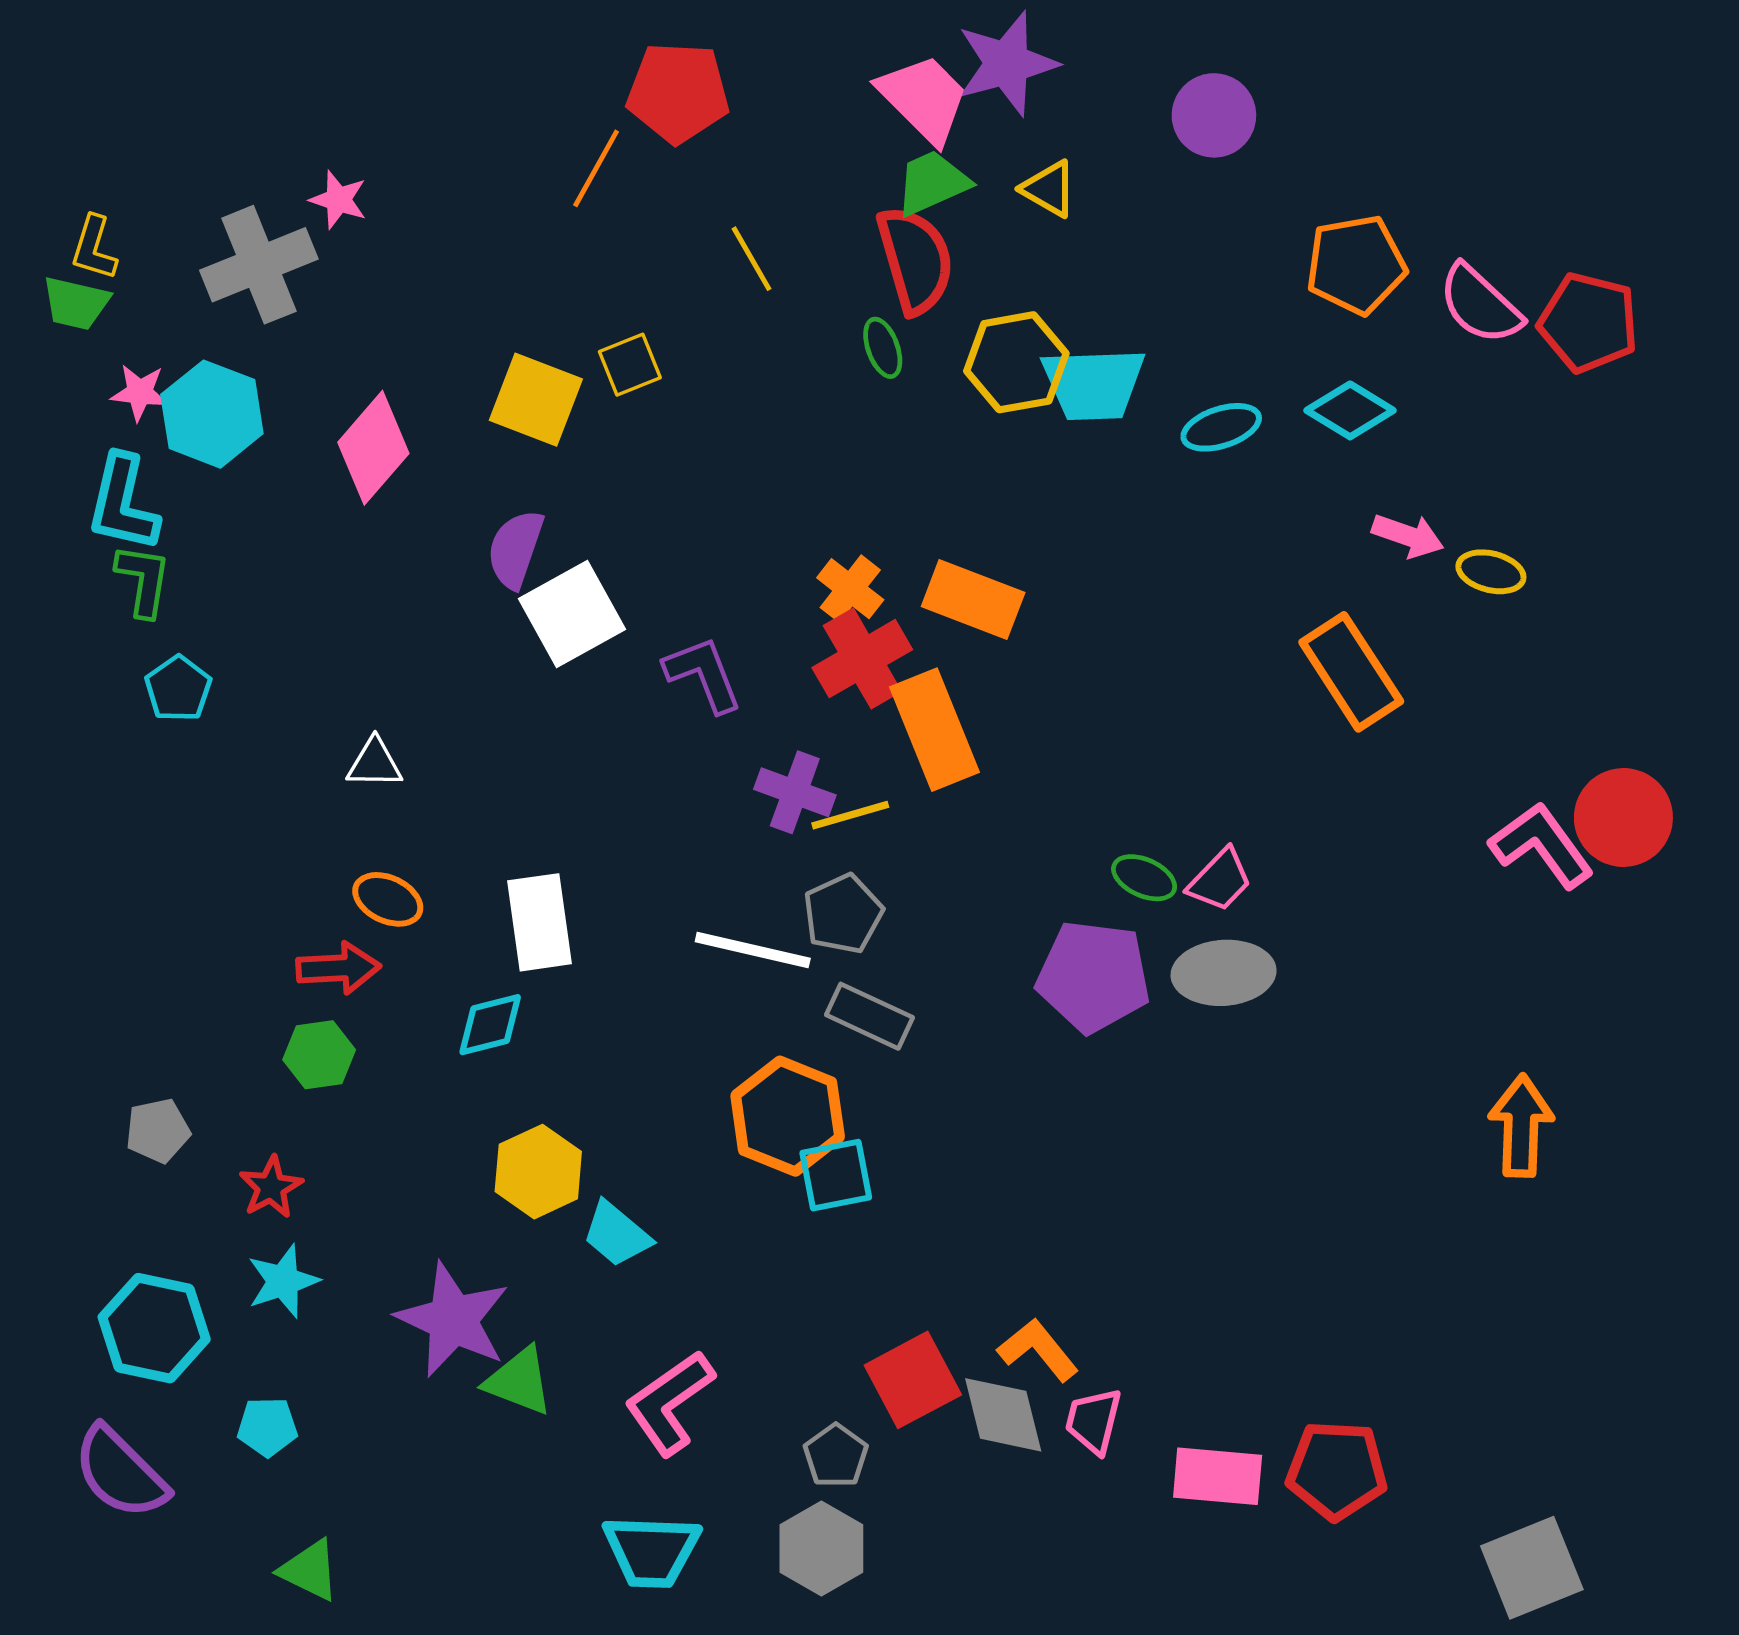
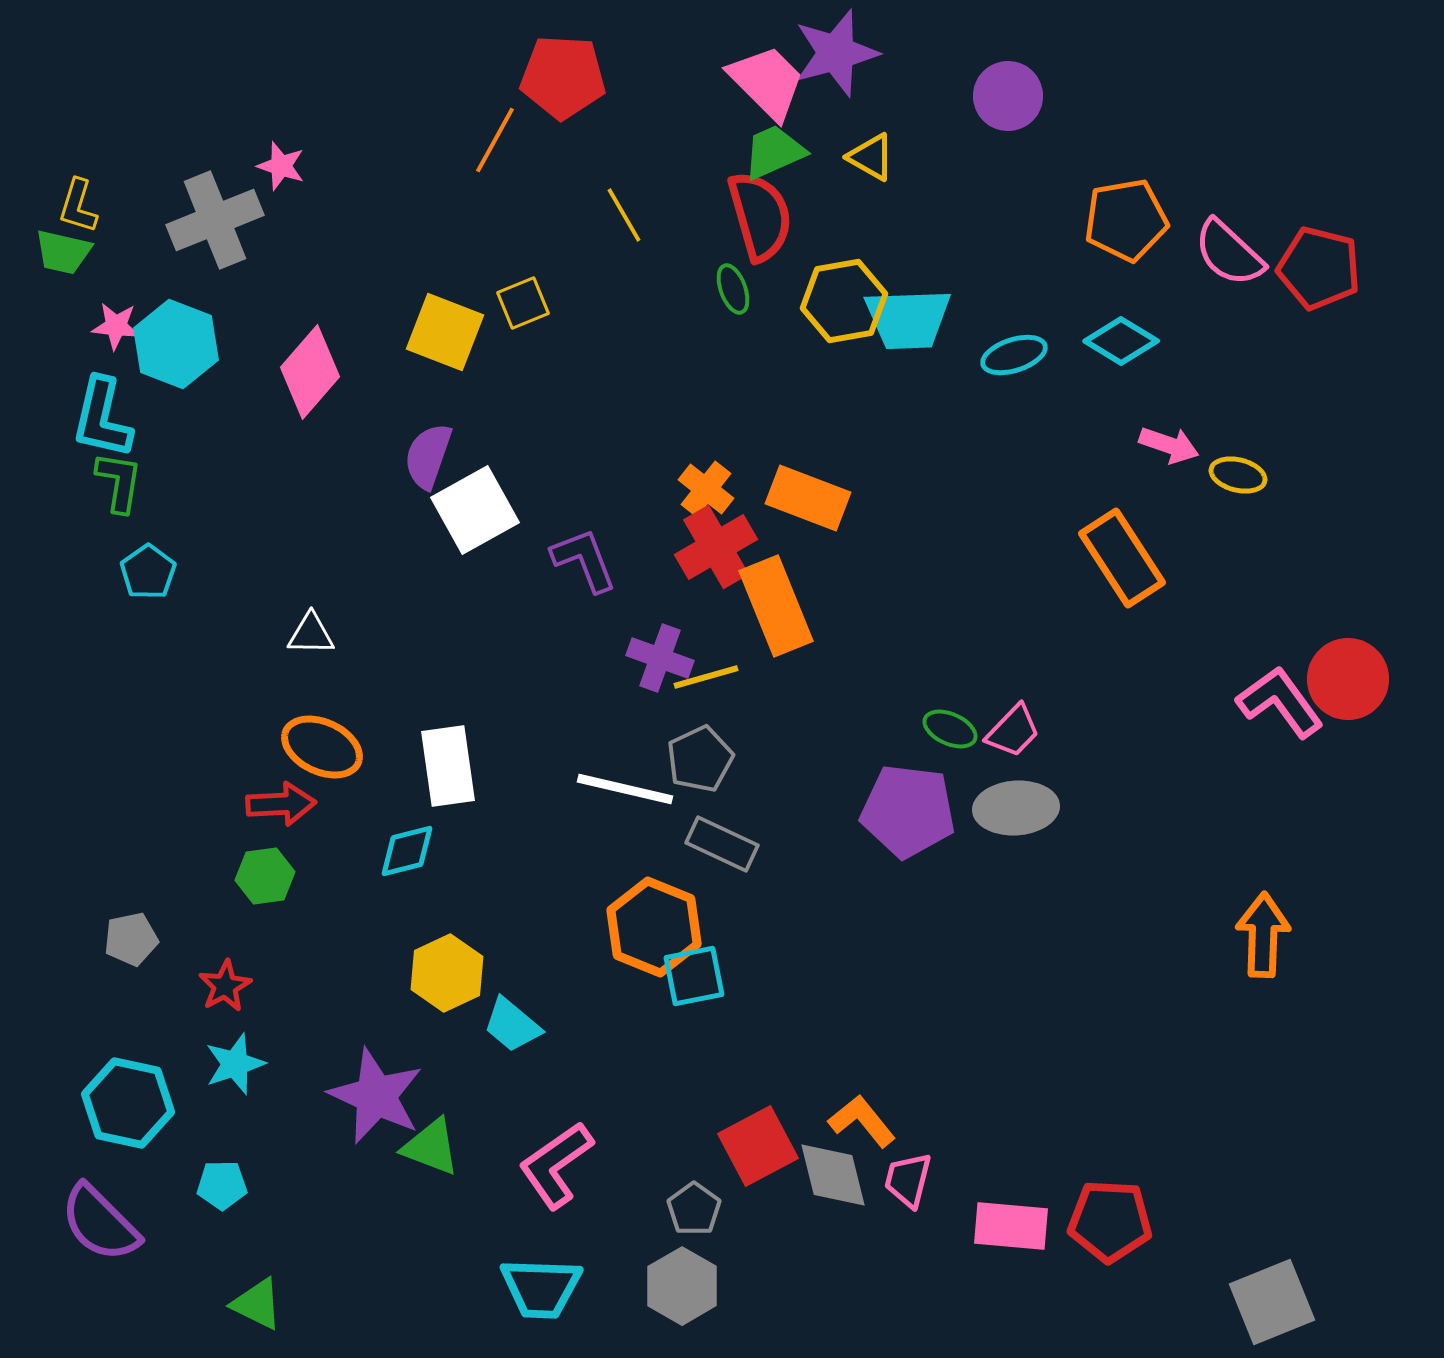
orange ellipse: (388, 899) -> (322, 747), size x1.4

